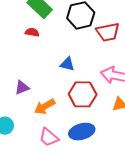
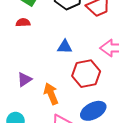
orange arrow: (45, 107) -> (51, 94), turned 110

